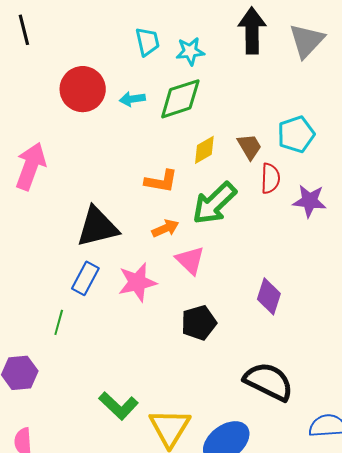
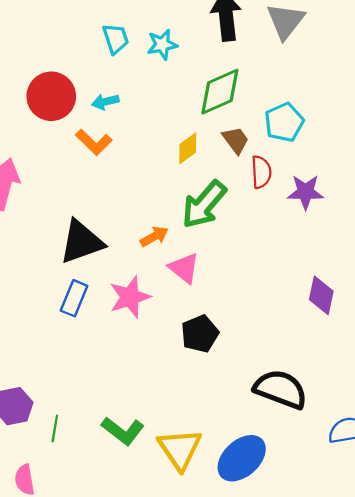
green diamond: (180, 99) -> (220, 92), moved
orange L-shape: (161, 181) -> (94, 142), moved, turned 40
purple diamond: (269, 296) -> (321, 295), moved
green line: (59, 322) -> (55, 428), moved

